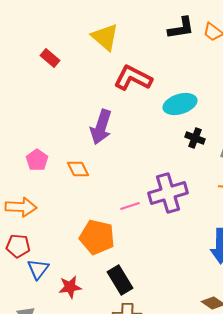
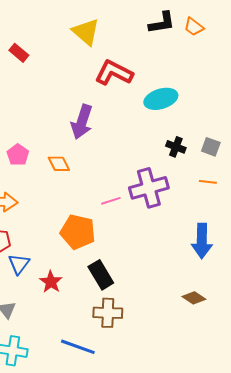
red rectangle: (50, 58) -> (19, 53), moved
black cross: (195, 138) -> (176, 147), moved
red star: (70, 287) -> (51, 282), turned -30

